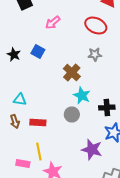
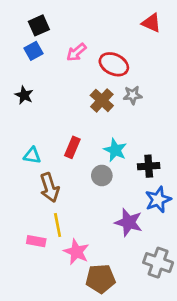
red ellipse: (96, 26) -> (114, 64), moved
blue square: (38, 52) -> (33, 51), moved, turned 32
brown cross: (72, 72) -> (102, 100), moved
brown arrow: (15, 122) -> (50, 188), moved, size x1.5
red rectangle: (38, 122) -> (72, 147), moved, turned -70

